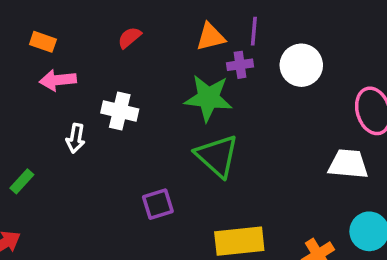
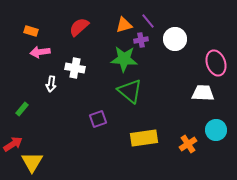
purple line: (254, 31) -> (148, 21), turned -42
red semicircle: (129, 38) -> (79, 27), size x1.5

